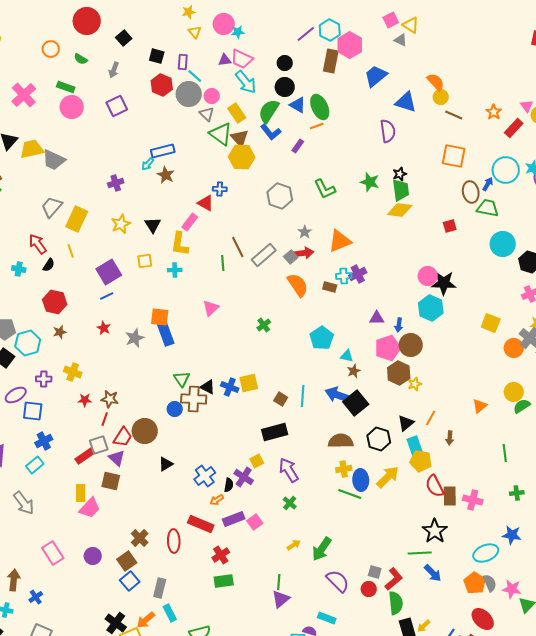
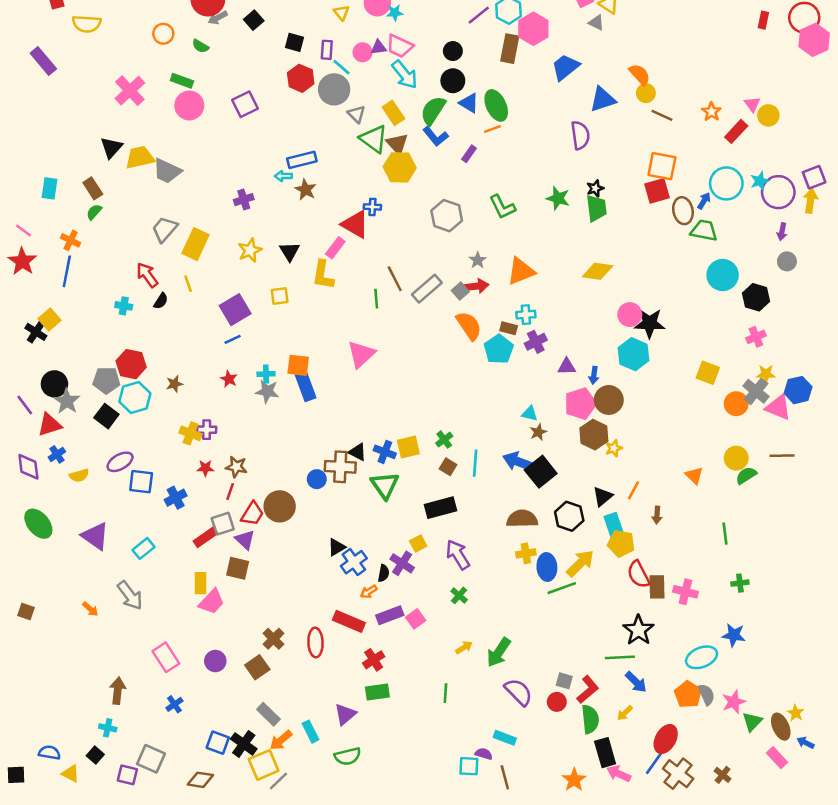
gray arrow: (114, 70) -> (218, 18), moved, turned 42
pink circle: (212, 96) -> (363, 52), moved
blue triangle: (406, 102) -> (603, 99), turned -35
cyan arrow: (148, 164) -> (283, 176), turned 48
red triangle: (206, 203) -> (355, 224), size x1.4
yellow diamond: (400, 210) -> (598, 271), moved
red square: (450, 226) -> (657, 191), moved, size x1.5
cyan cross: (175, 270) -> (266, 374), moved
purple cross: (358, 274) -> (536, 342), moved
red hexagon: (55, 302) -> (131, 364), moved
pink triangle: (211, 308) -> (361, 354), size x1.4
green cross: (264, 325) -> (444, 440), moved
gray star: (135, 338) -> (267, 391), turned 30
cyan pentagon: (322, 338) -> (499, 349), moved
purple cross: (44, 379) -> (207, 430), moved
green triangle: (182, 379) -> (385, 485), moved, size x1.4
orange triangle: (480, 406) -> (694, 475), turned -35
blue cross: (44, 441) -> (176, 498), moved
black triangle: (166, 464) -> (337, 547), moved
green line: (350, 494) -> (562, 588), moved, turned -40
blue square: (130, 581) -> (218, 743), moved, turned -30
gray rectangle: (160, 588) -> (268, 714), moved, turned -60
pink star: (512, 589) -> (734, 702), turned -30
blue cross: (36, 597) -> (174, 704), moved
purple triangle: (281, 599) -> (345, 714), moved
red ellipse: (483, 619) -> (666, 739), moved, turned 75
yellow arrow: (424, 626) -> (625, 713), moved

